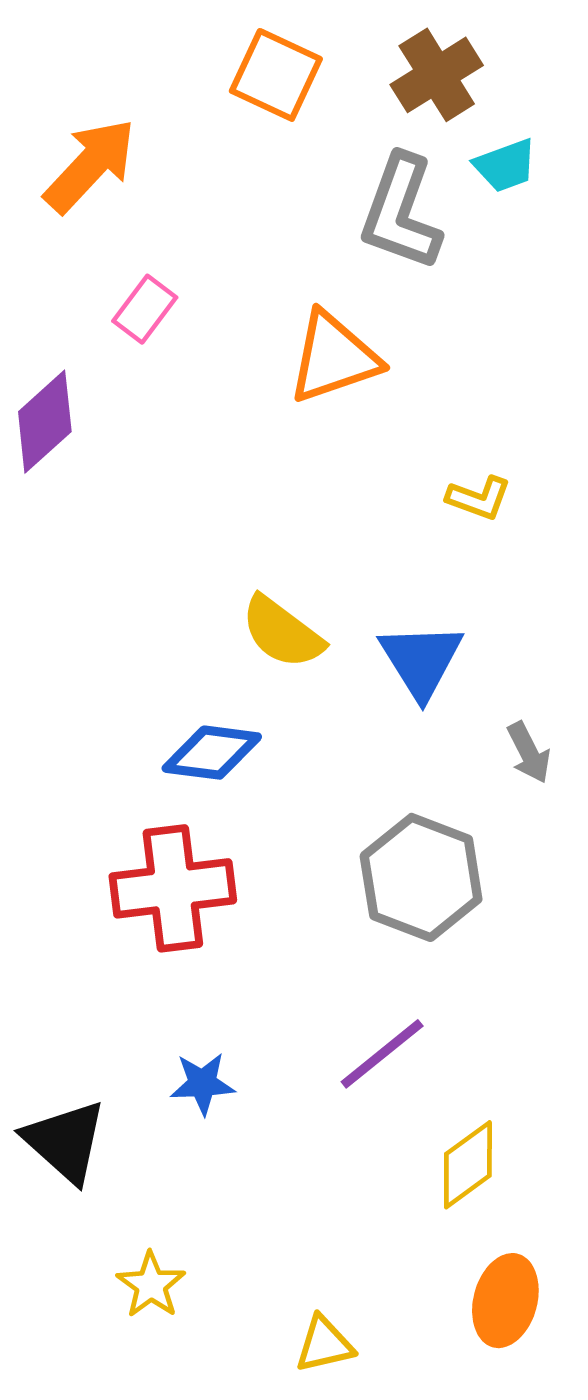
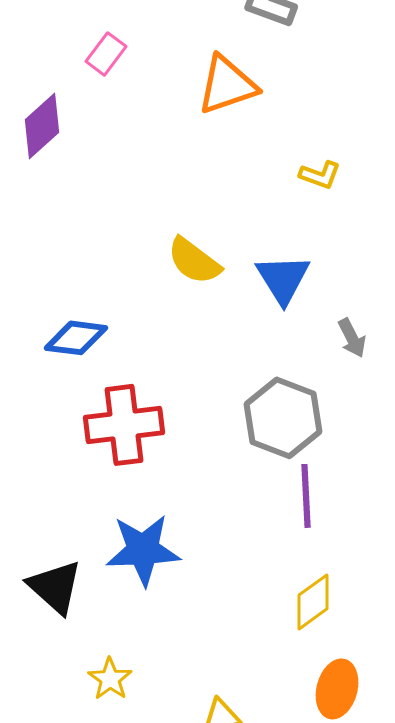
blue diamond: (212, 753) -> (76, 338), moved
purple line: (382, 1054) -> (306, 496), moved, turned -54
blue star: (202, 1084) -> (143, 550), size x1.8

